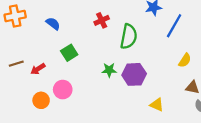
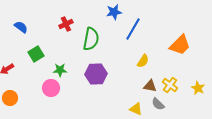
green star: (109, 70) -> (60, 70), moved
pink circle: (63, 90) -> (51, 88), moved
yellow triangle: (157, 105) -> (136, 109), moved

